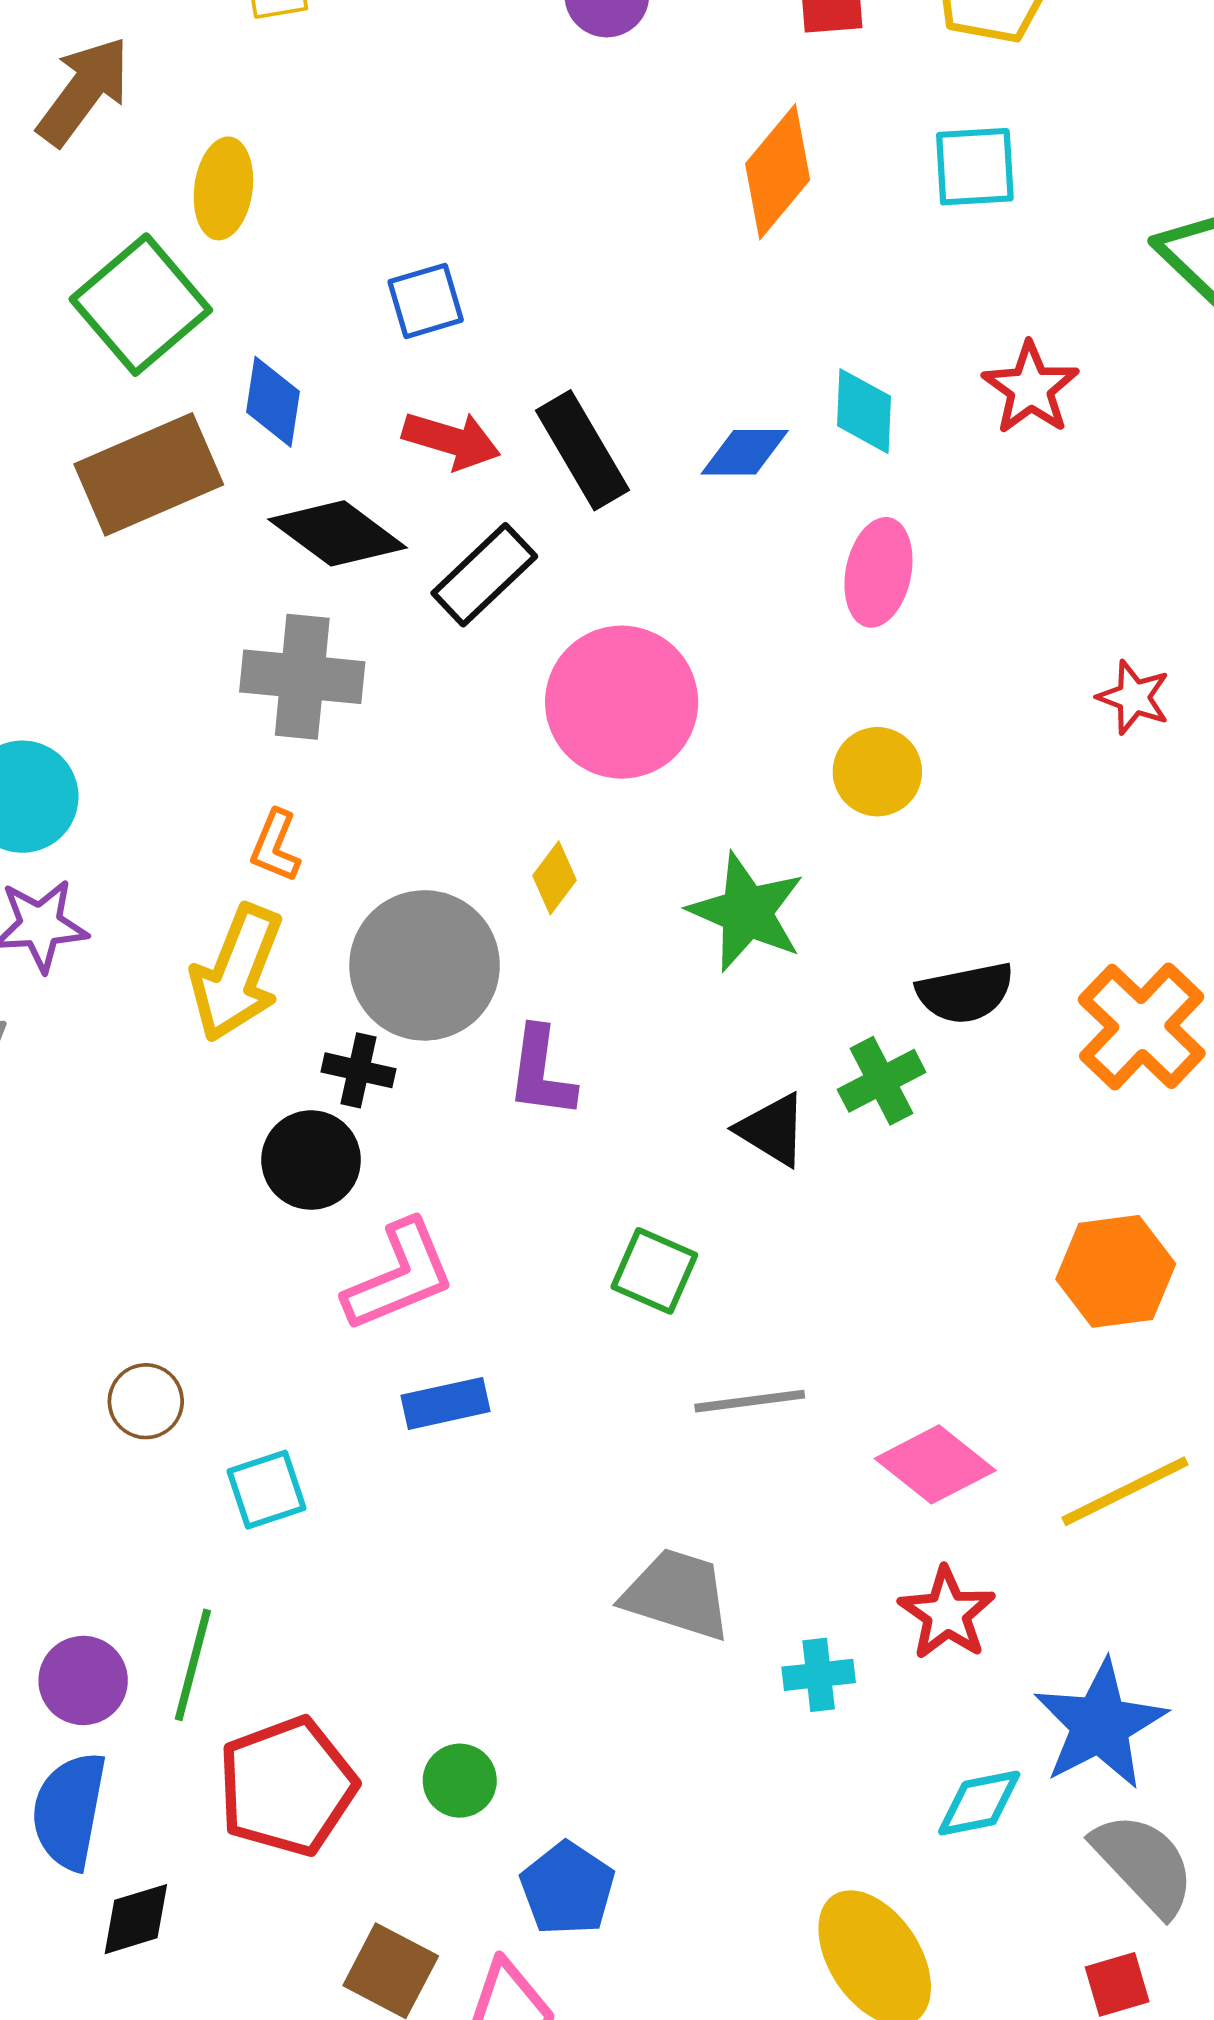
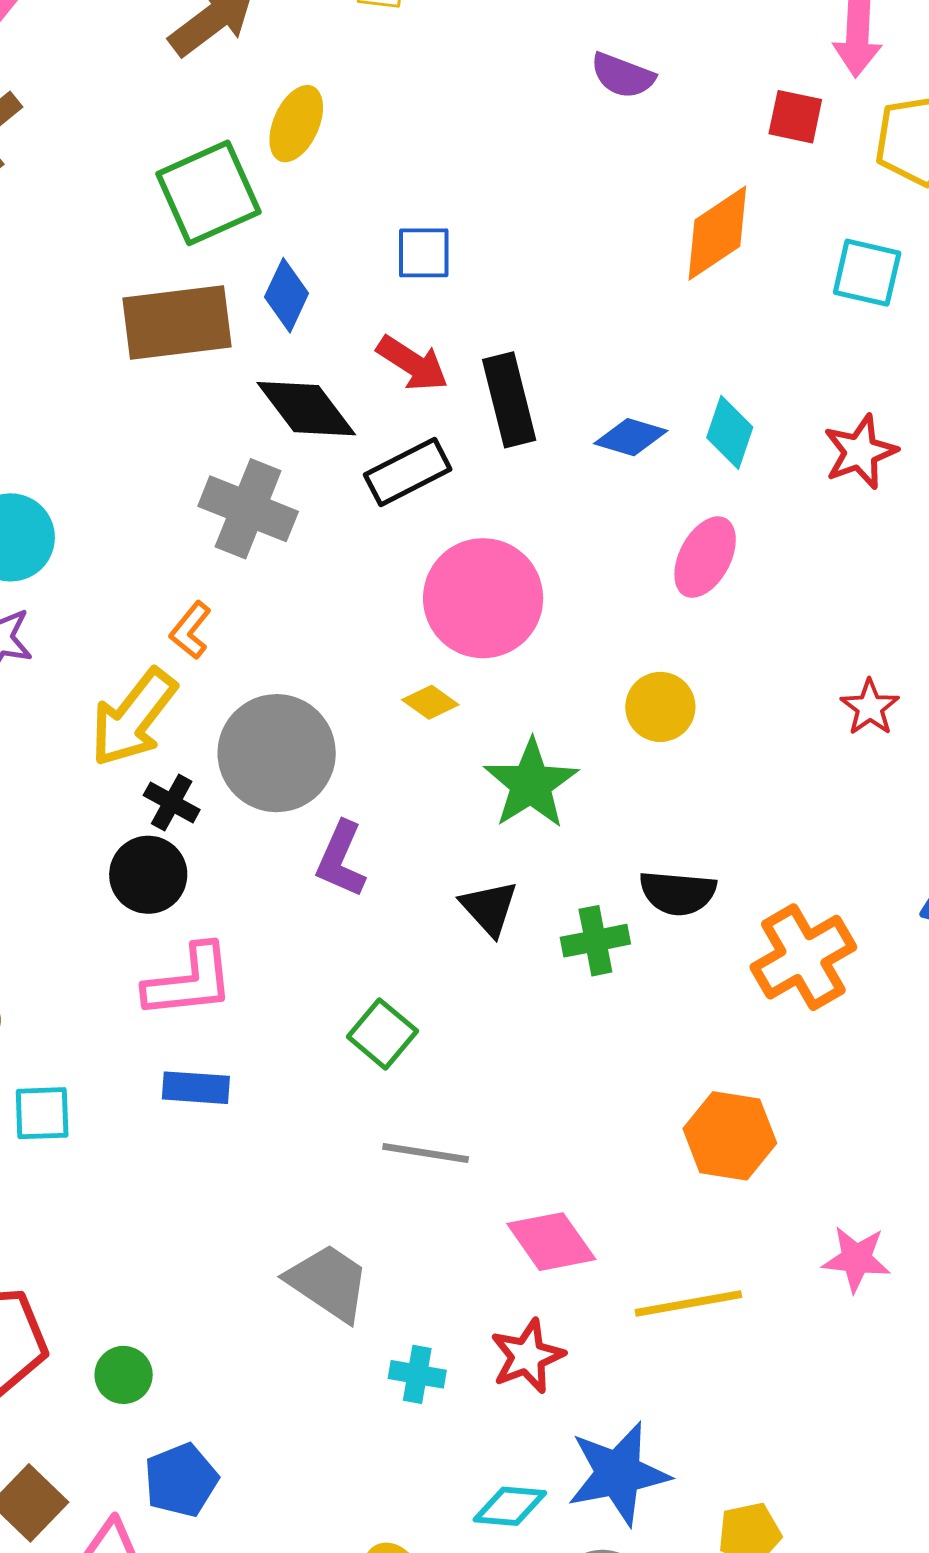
yellow diamond: (555, 878) -> (430, 702), moved, turned 72
black cross: (359, 1070) -> (172, 803), moved
black triangle: (772, 1130) -> (489, 908), moved

